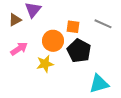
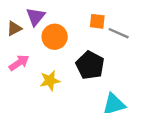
orange square: (73, 27) -> (97, 21), moved
orange circle: (53, 41) -> (55, 37), moved

